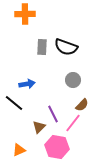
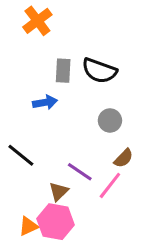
orange cross: (25, 14) -> (37, 21), turned -36
blue arrow: (27, 84) -> (45, 102), moved
purple line: (53, 114) -> (80, 172), turned -30
pink hexagon: (57, 147) -> (56, 222), moved

